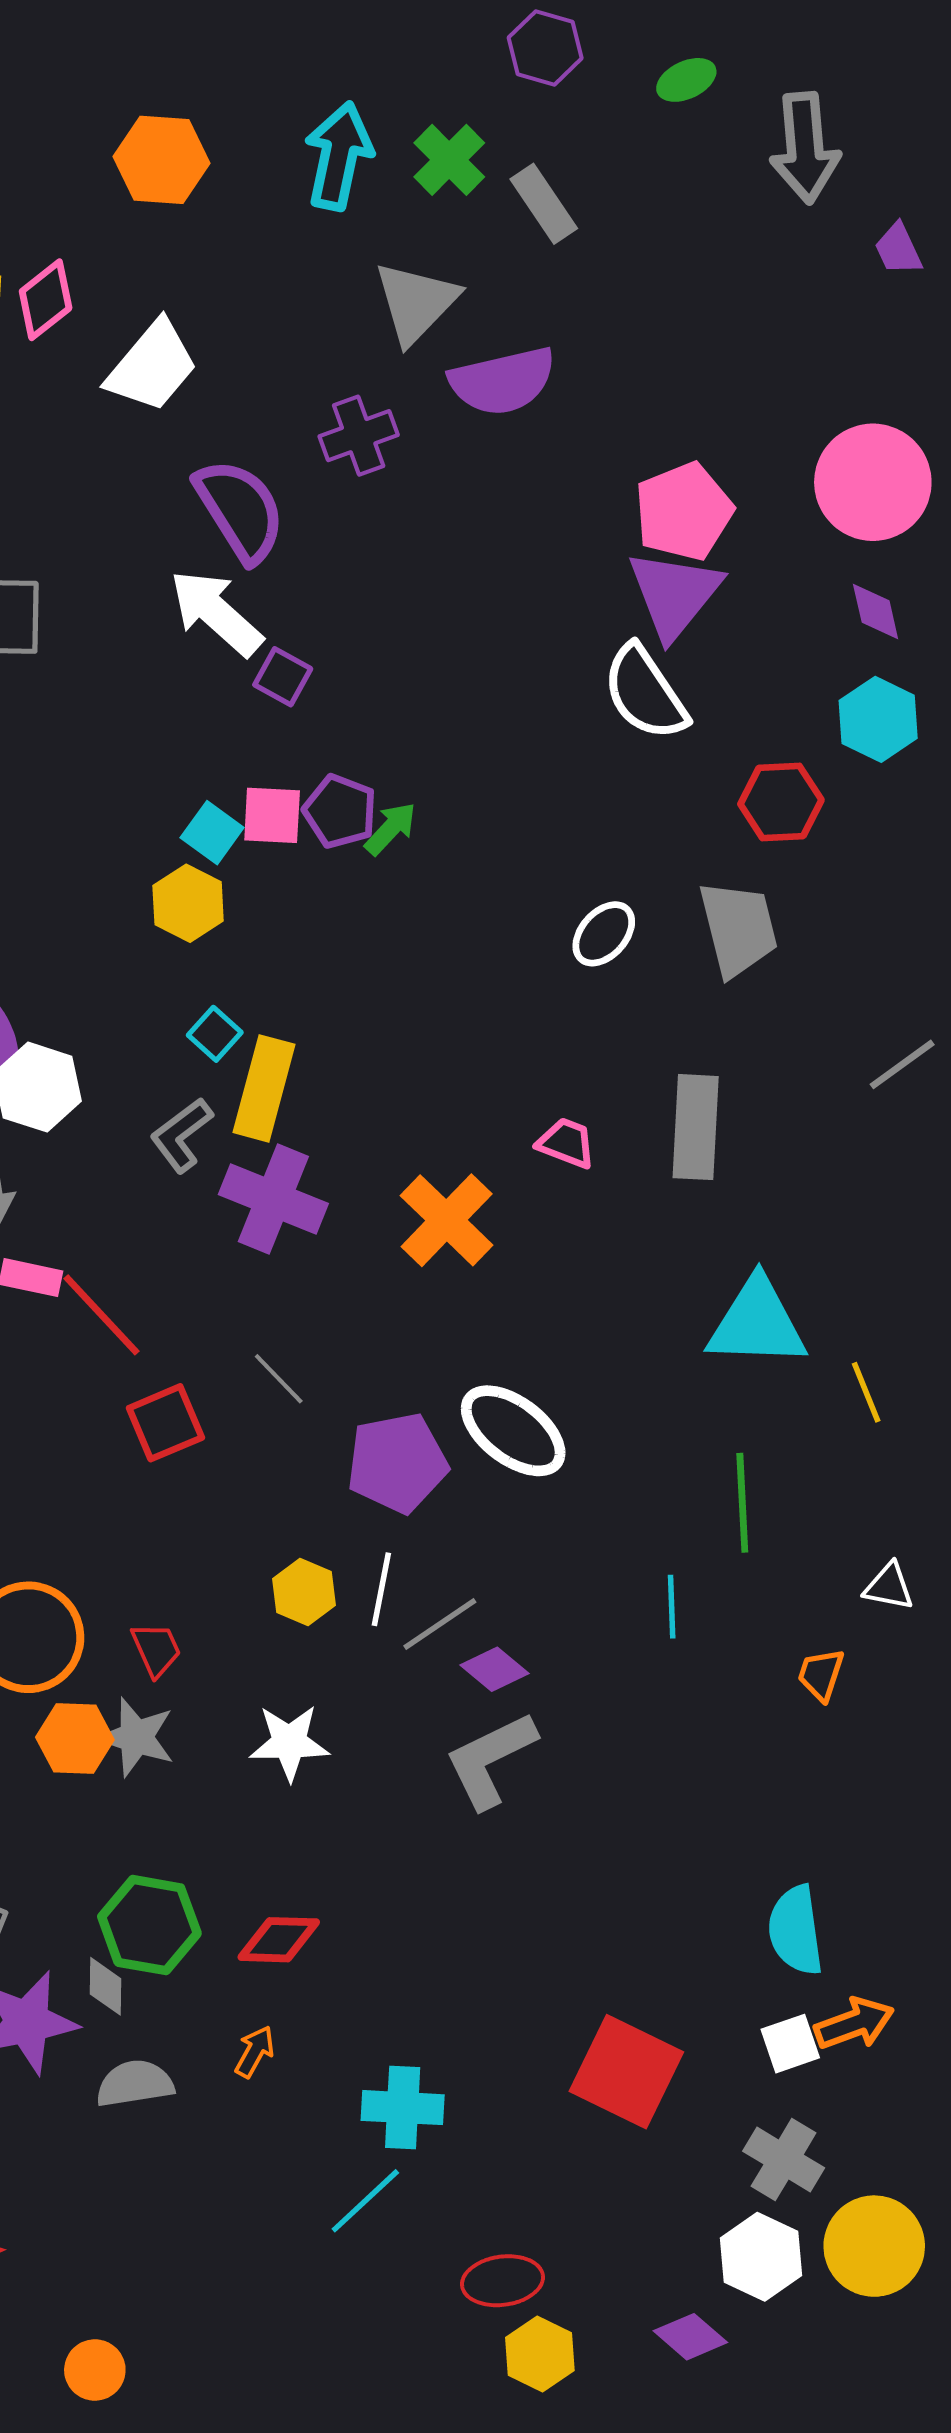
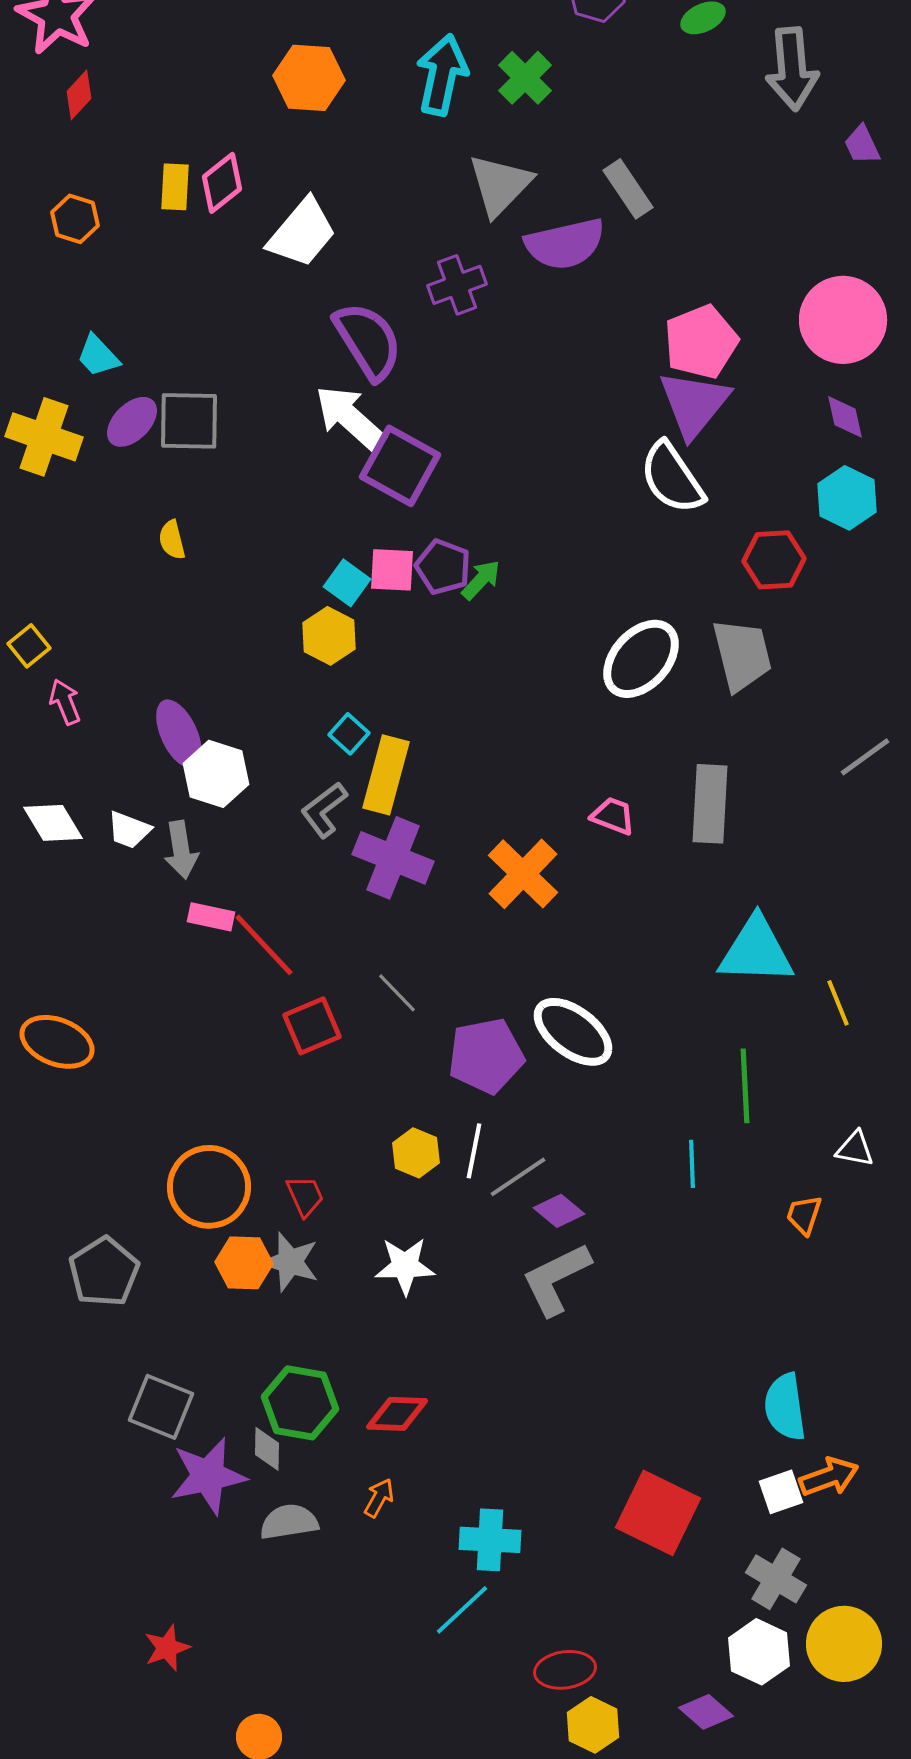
gray rectangle: (544, 204) -> (628, 189), moved
purple square: (283, 677) -> (400, 466), size x1.8
white ellipse: (604, 934) -> (641, 659), size x1.6

